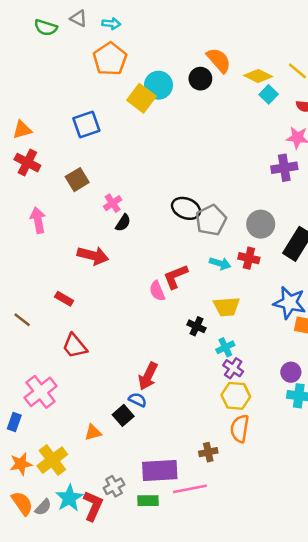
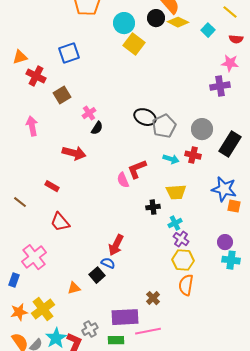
yellow diamond: (258, 76) -> (178, 22), moved
yellow square: (141, 98) -> (134, 44), moved
red cross: (27, 163) -> (36, 76), moved
black cross: (196, 326) -> (153, 207), turned -32
brown cross: (208, 452) -> (153, 298), moved, turned -32

